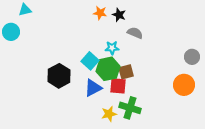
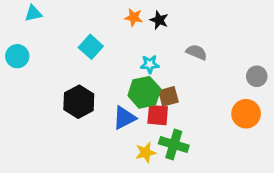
cyan circle: (11, 32) -> (17, 56), moved
gray semicircle: (135, 33) -> (197, 52), moved
cyan square: (90, 61) -> (91, 47), moved

